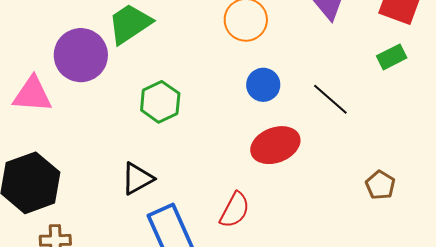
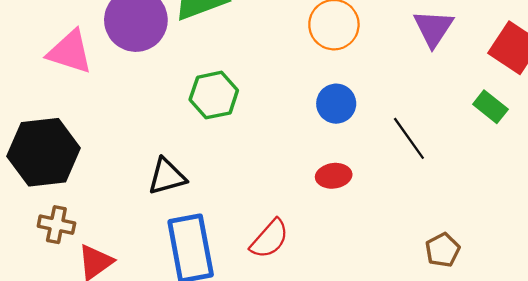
green rectangle: (392, 57) -> (490, 107), turned 52
red ellipse: (275, 145) -> (334, 176), size x0.6

